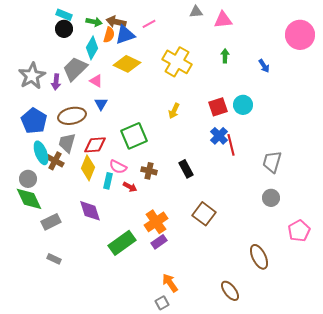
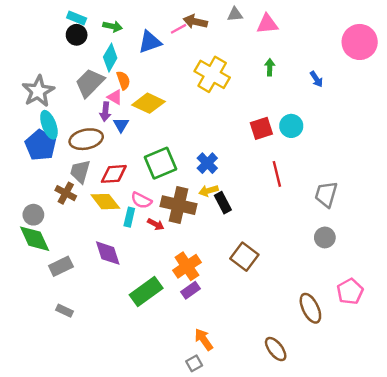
brown arrow: (116, 22) -> (195, 22), moved
orange semicircle: (109, 35) -> (123, 80), moved, turned -35
yellow diamond: (127, 64) -> (149, 103), moved
purple arrow: (56, 82) -> (105, 112), moved
yellow arrow: (174, 111) -> (208, 191), moved, turned 49
blue cross: (219, 136) -> (207, 163), moved
cyan ellipse: (41, 153) -> (49, 125), moved
yellow diamond: (88, 168) -> (105, 202), turned -60
brown cross: (149, 171) -> (179, 205), size x1.8
pink pentagon: (299, 231) -> (350, 291), moved

